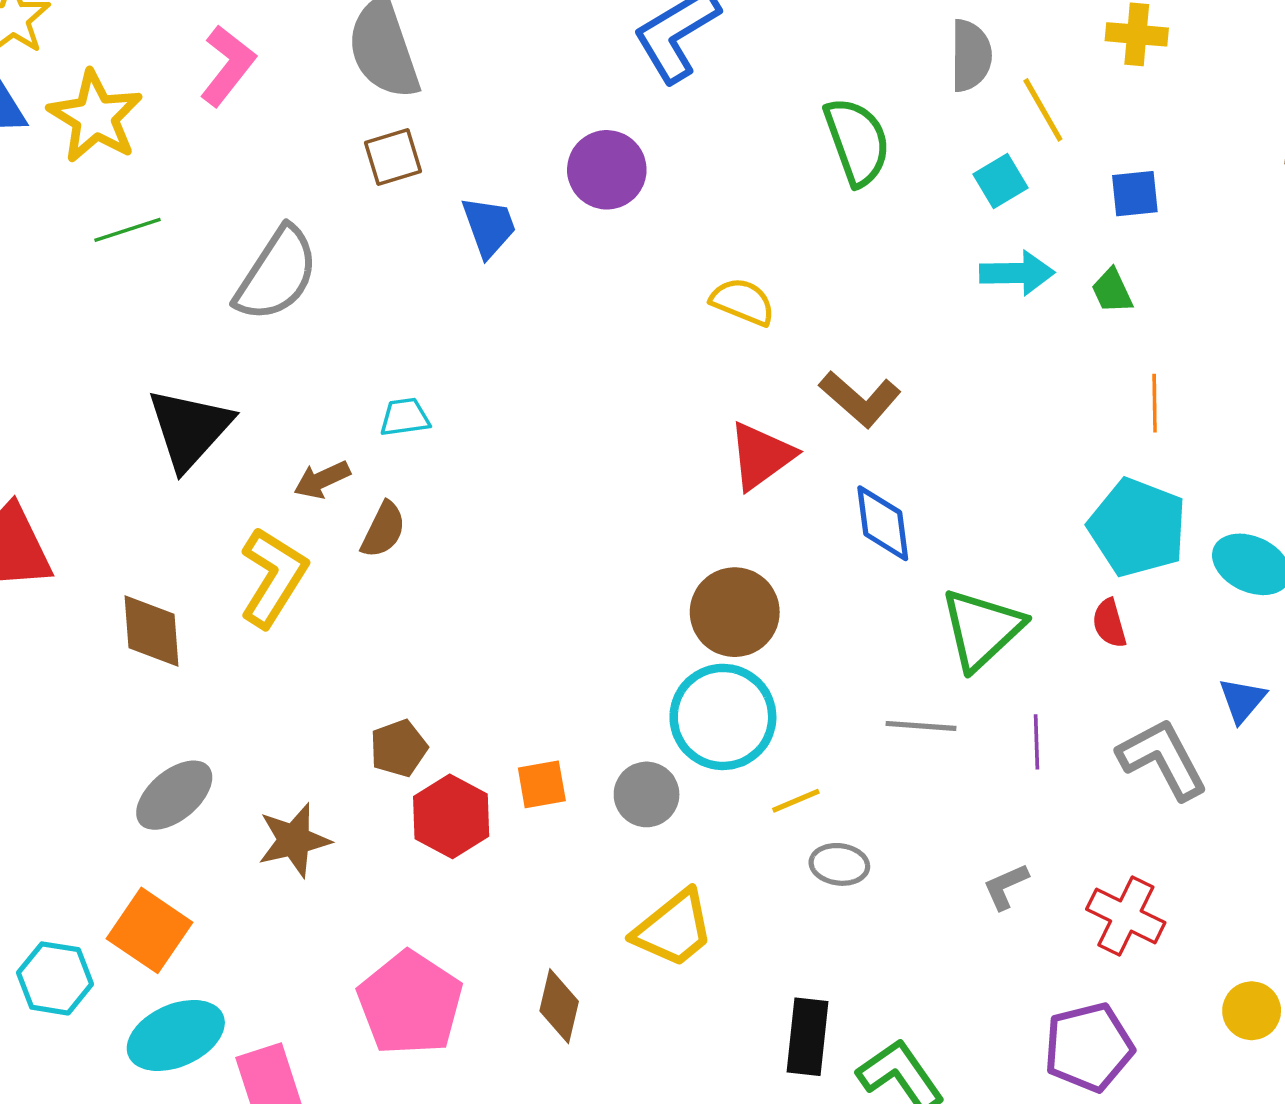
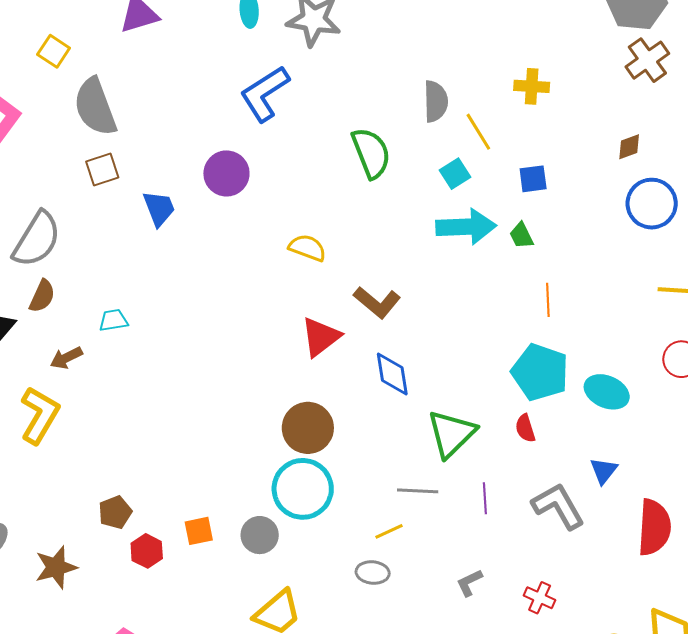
cyan arrow: (1017, 273) -> (466, 227), size x1.4
brown semicircle: (383, 530) -> (42, 296), moved
yellow line: (796, 801) -> (389, 531), moved
red hexagon: (451, 816) -> (147, 551), size x0.7
red cross: (1126, 916) -> (540, 598), size x0.7

